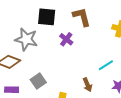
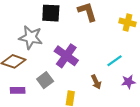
purple cross: (66, 39) -> (66, 56), moved, size x1.6

